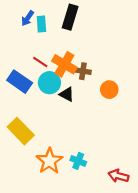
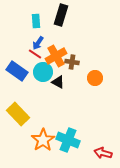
blue arrow: (28, 18) -> (38, 43), moved
orange cross: (64, 64) -> (56, 56), turned 30
cyan cross: (78, 161) -> (68, 140), size x1.6

